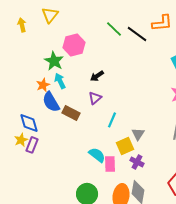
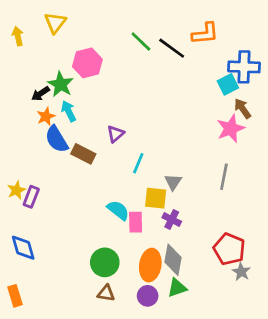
black arrow: (97, 76) -> (41, 94), moved
blue diamond: (29, 123) -> (23, 248), moved
yellow square: (125, 146) -> (156, 198), turned 30

